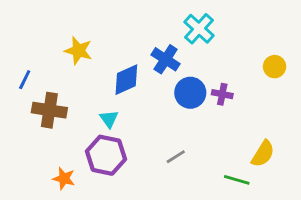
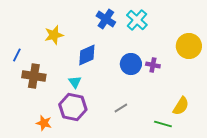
yellow star: (78, 51) -> (54, 35), turned -30
blue cross: (166, 59) -> (106, 19), moved
yellow circle: (275, 67) -> (189, 46), size x1.6

